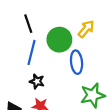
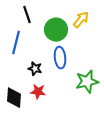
blue line: (32, 52) -> (16, 43), moved
blue ellipse: (77, 62) -> (60, 58), moved

